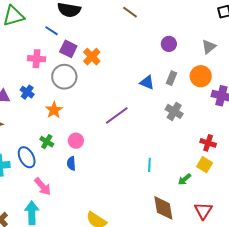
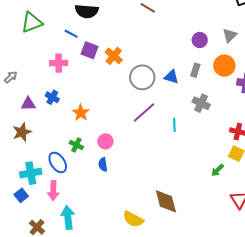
purple circle: (169, 44) -> (200, 40), moved
gray circle: (64, 77) -> (142, 77), moved
cyan line: (149, 165) -> (174, 125), moved
pink arrow: (43, 186) -> (53, 191), moved, turned 48
brown diamond: (163, 208) -> (166, 201), moved

